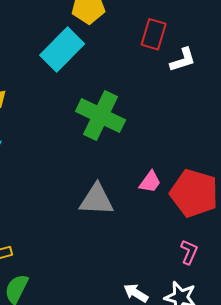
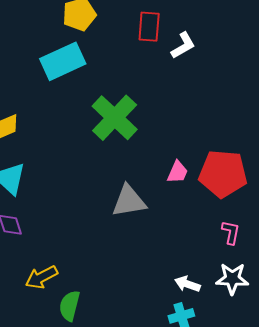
cyan rectangle: (62, 50) -> (63, 61), turned 33
green cross: (101, 116) -> (115, 118), turned 30

